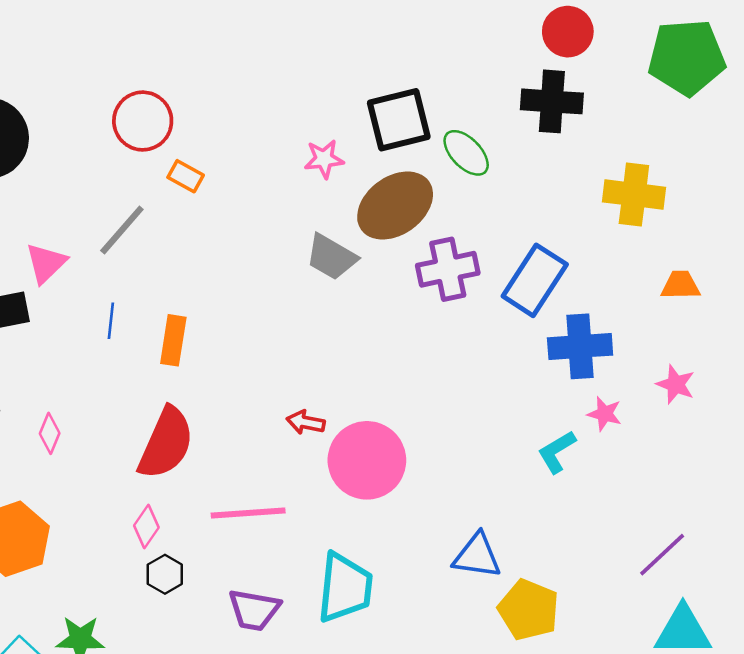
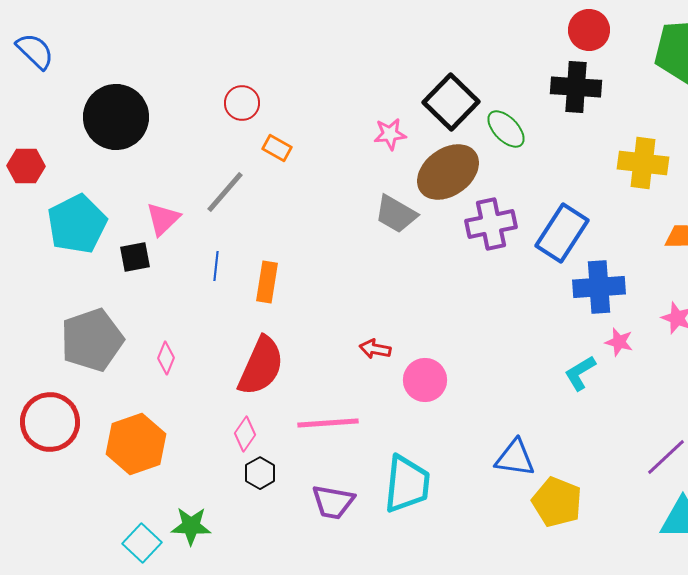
black square: (399, 120) -> (451, 102), turned -32
red circle: (143, 121) -> (242, 103), size x0.7
pink circle: (367, 460) -> (425, 380), size x0.7

